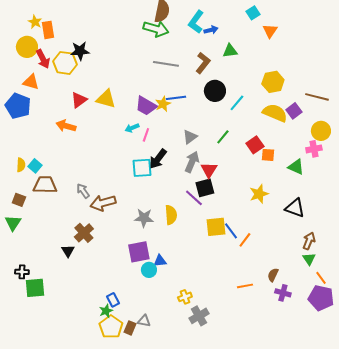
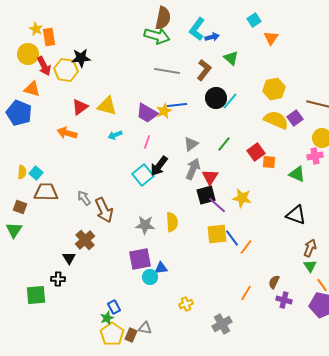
green triangle: (230, 51) -> (231, 58), turned 49
cyan line: (237, 103) -> (230, 101), moved
cyan arrow: (132, 128) -> (115, 135), moved
cyan square: (142, 168) -> (143, 175), turned -35
yellow star: (259, 194) -> (242, 198), moved, turned 30
purple line: (194, 198) -> (217, 205), moved
brown arrow: (103, 203) -> (104, 210), turned -100
black cross: (22, 272) -> (58, 279), moved
orange line: (245, 286) -> (246, 293), turned -49
gray cross: (199, 316) -> (222, 324), moved

